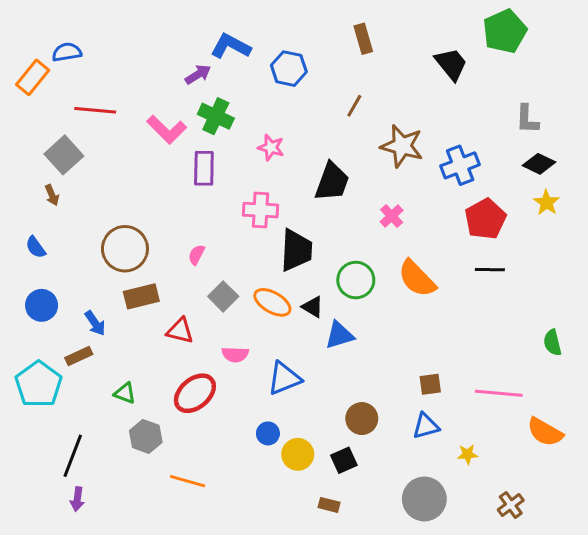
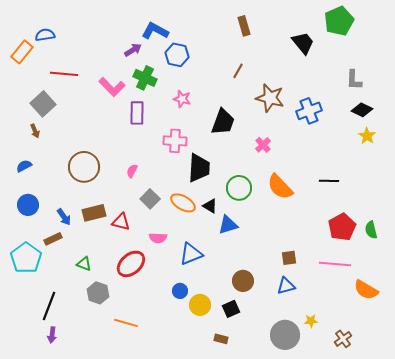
blue hexagon: (289, 69) -> (177, 55), moved
red pentagon: (485, 219) -> (342, 227), moved
blue semicircle: (36, 247) -> (24, 166), turned 98
brown rectangle: (141, 296) -> (94, 213), moved
yellow star: (468, 454) -> (311, 321), moved

